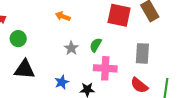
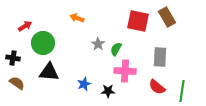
orange arrow: (63, 16) -> (77, 18), moved
green circle: (18, 39) -> (43, 43), size x1.5
gray star: (71, 48) -> (98, 44), moved

